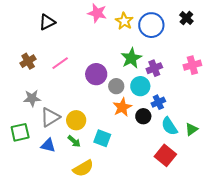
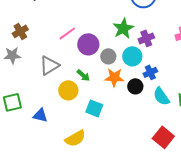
pink line: (60, 63) -> (67, 33), moved
gray star: (32, 98) -> (12, 55), moved
orange star: (122, 107) -> (114, 77), turned 30
gray triangle: (50, 117) -> (49, 65), moved
green arrow: (74, 141) -> (83, 75), moved
red square: (165, 155) -> (163, 137), moved

